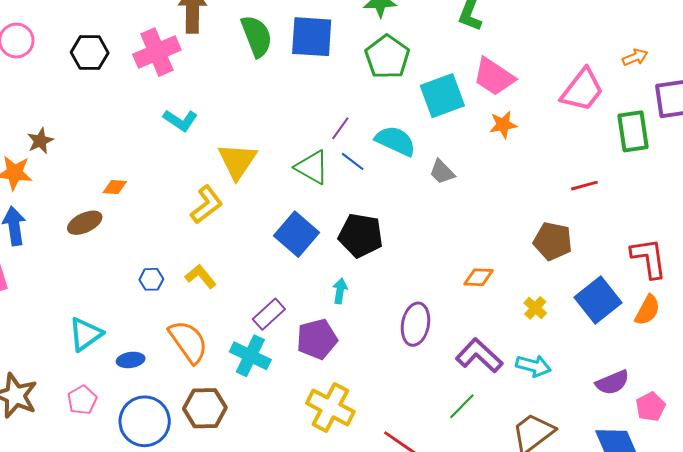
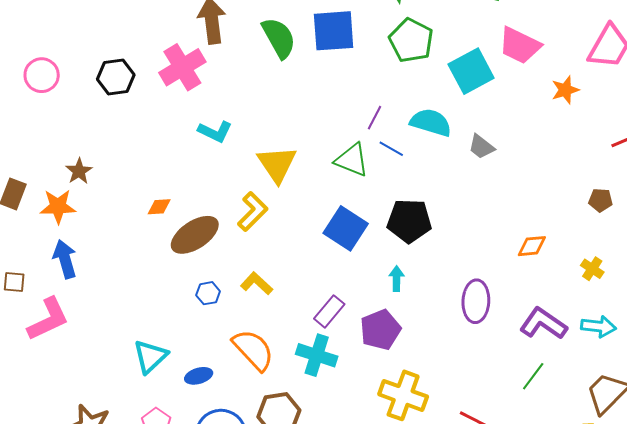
orange star: (503, 125) -> (565, 90), moved
brown ellipse: (85, 223) -> (195, 235), moved, size x1.4
brown pentagon: (553, 241) -> (600, 200), size x0.6

